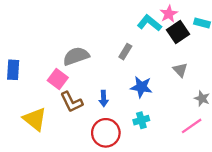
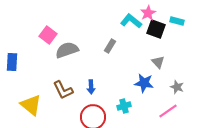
black square: (178, 32) -> (156, 29), turned -36
pink square: (58, 79) -> (48, 35), moved
blue star: (141, 87) -> (144, 83), moved

